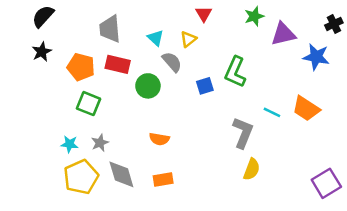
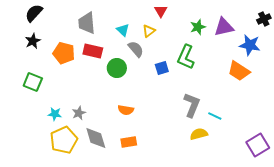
green star: (254, 16) -> (198, 27), moved
green square: (89, 104) -> (33, 82), moved
orange trapezoid: (306, 109) -> (239, 71), moved
cyan line: (272, 112) -> (215, 116), moved
yellow semicircle: (252, 169) -> (199, 134), turned -126

